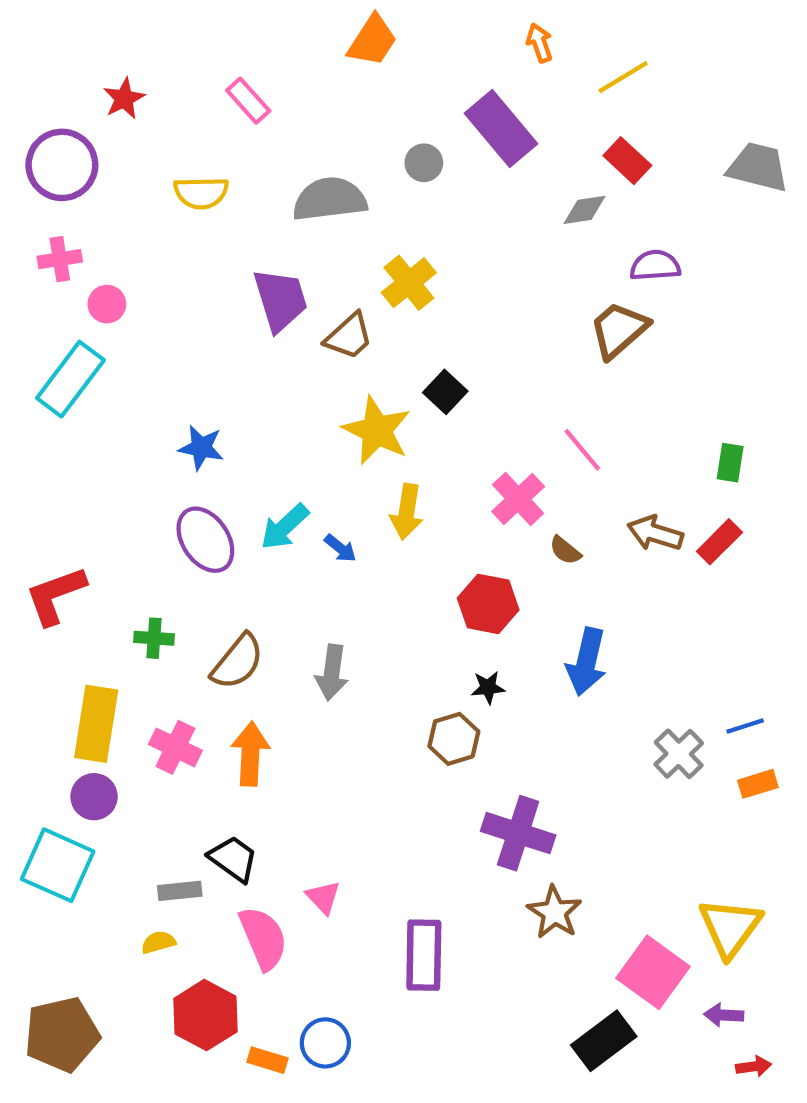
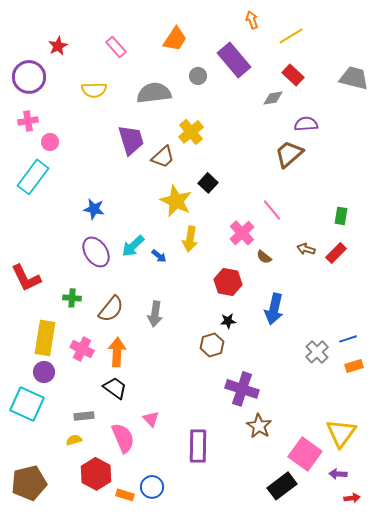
orange trapezoid: (372, 41) -> (175, 39), moved
brown arrow: (655, 533) -> (306, 249), size x0.7
red L-shape: (55, 595) -> (26, 278), turned -96
black trapezoid: (233, 859) -> (115, 388), moved

